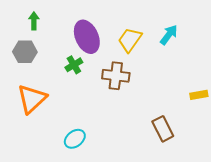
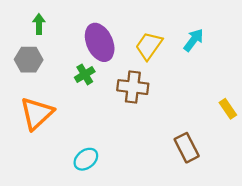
yellow rectangle: (199, 95) -> (228, 109), turned 66

